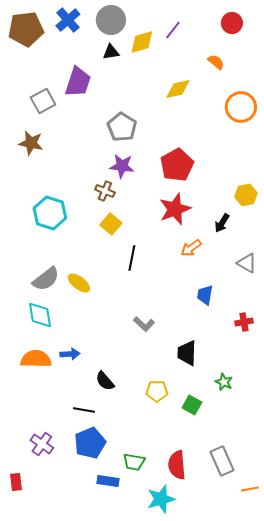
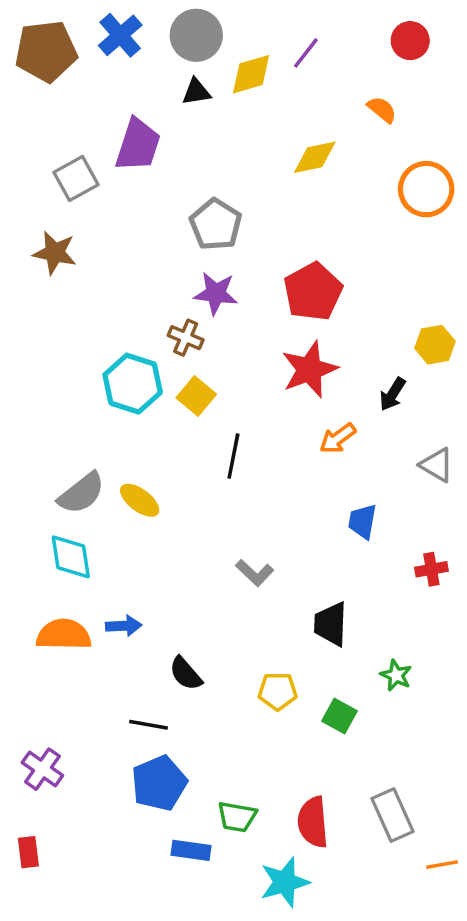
cyan hexagon: (50, 213) -> (133, 384), moved
purple cross: (42, 444) -> (42, 769), moved

